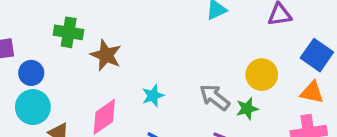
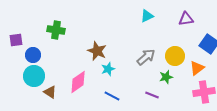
brown star: (106, 55) -> (97, 51), moved
orange triangle: (312, 92) -> (197, 68), moved, turned -49
gray arrow: (215, 97) -> (146, 57), moved, turned 102

